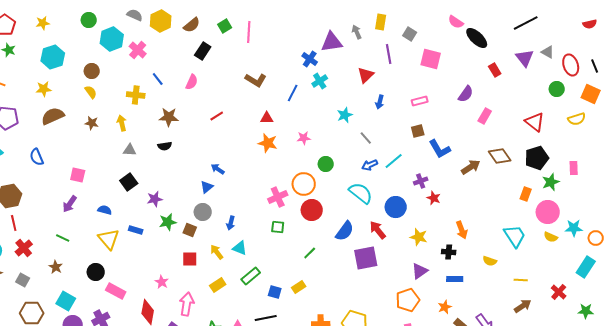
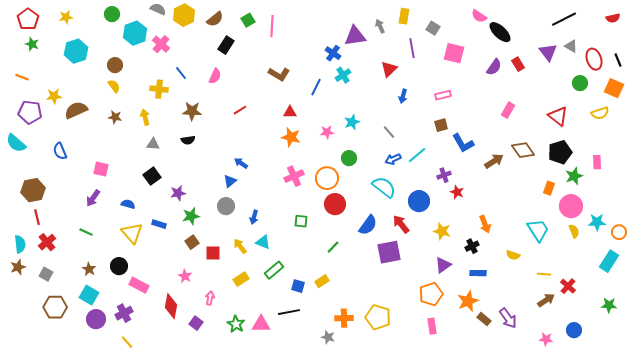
black line: (526, 23) -> (564, 19), moved
yellow star: (44, 89) -> (54, 96), moved
purple semicircle: (466, 94) -> (494, 67), moved
cyan star: (345, 115) -> (352, 122), moved
pink cross: (278, 197) -> (294, 176), moved
brown square: (190, 230) -> (192, 242), moved, turned 32
yellow semicircle: (551, 237) -> (574, 231), turned -136
black cross: (449, 252) -> (472, 246), turned -32
brown star: (56, 267) -> (89, 269), moved
red cross: (559, 292) -> (568, 286), moved
pink arrow: (187, 304) -> (210, 298), size x0.6
orange star: (445, 307) -> (468, 301), size x1.5

